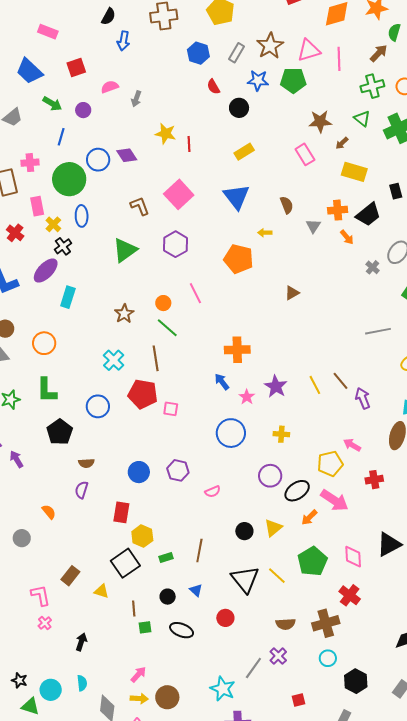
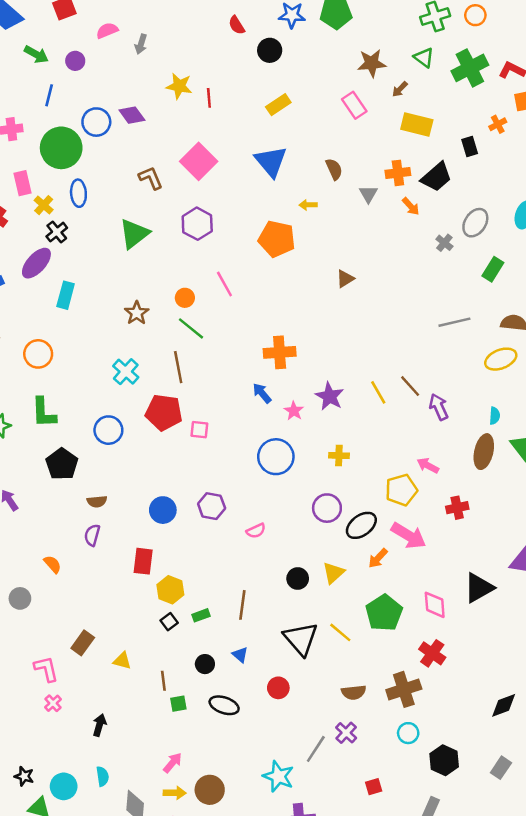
black square: (125, 563) -> (169, 622), moved, size x0.5

